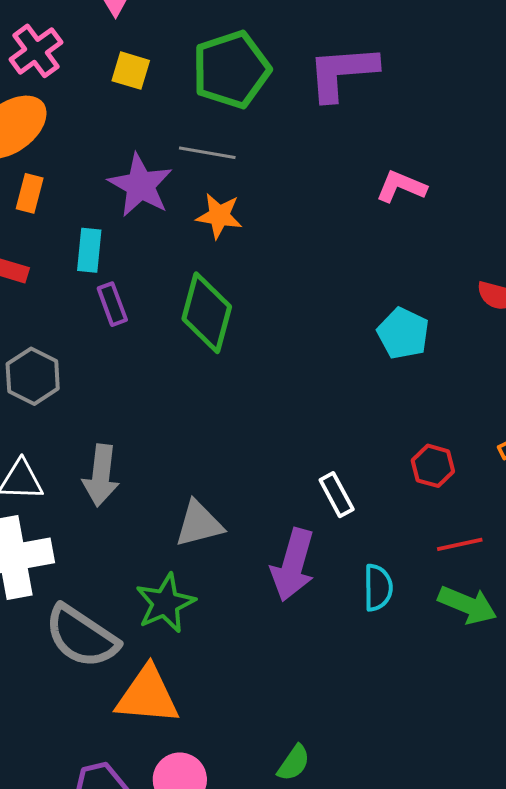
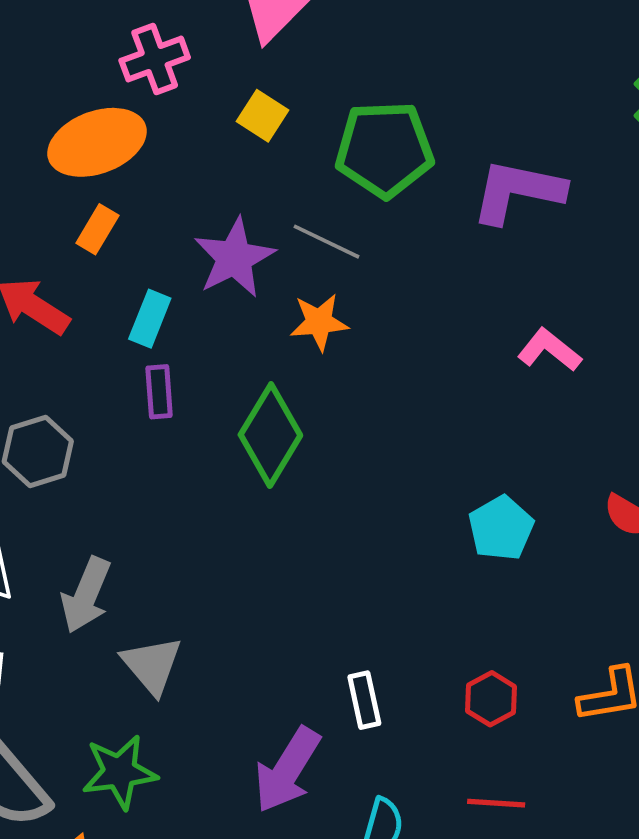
orange star: (219, 216) -> (319, 322), turned -30
gray triangle: (199, 524) -> (152, 665), moved, turned 48

